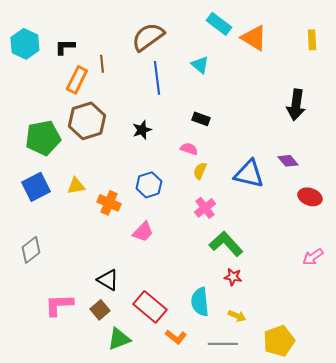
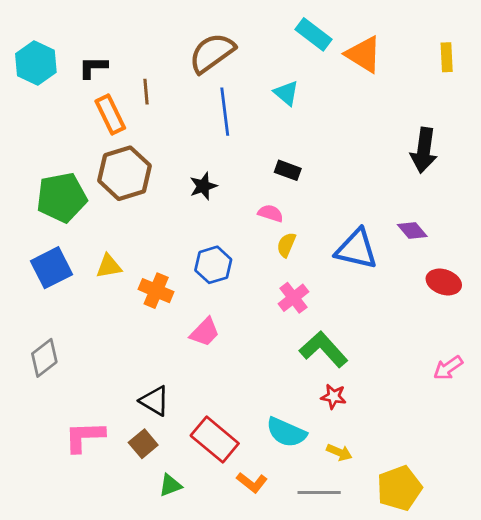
orange rectangle: (77, 80) -> (110, 115), turned -52
cyan semicircle: (200, 302) -> (286, 432), turned -60
green triangle: (119, 339) -> (170, 485), size x0.7

